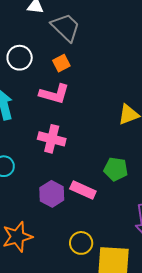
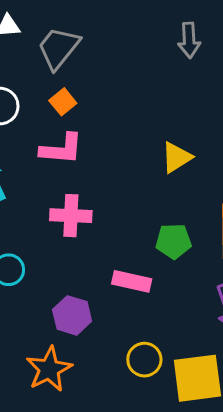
gray trapezoid: (66, 27) -> (59, 48), turned -84
purple hexagon: (52, 194) -> (72, 315), moved

